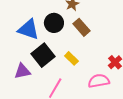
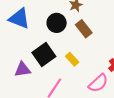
blue triangle: (28, 29) -> (19, 19), moved
pink semicircle: (99, 81) -> (98, 83), turned 145

